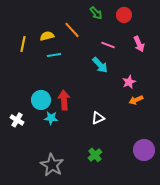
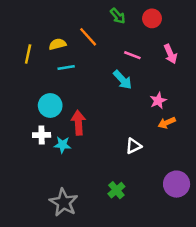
cyan circle: (41, 100) -> (50, 106), moved
white triangle: (98, 118) -> (134, 146), moved
white cross: (17, 120) -> (42, 135), moved, turned -32

